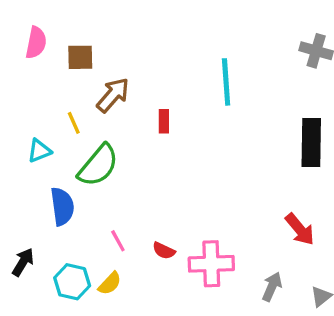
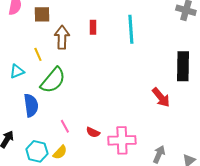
brown arrow: (113, 95) -> (62, 37), turned -40
red rectangle: (164, 121) -> (93, 27), moved
red arrow: (300, 229) -> (161, 97), moved

